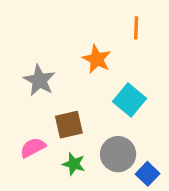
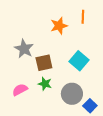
orange star: (97, 59) -> (59, 26), moved, turned 30
brown square: (69, 125) -> (44, 63), moved
green star: (74, 164) -> (45, 84), moved

